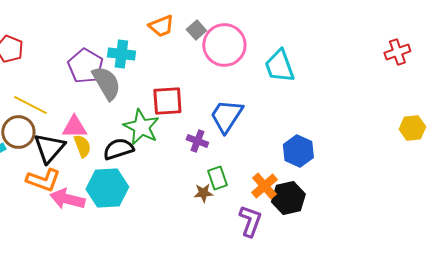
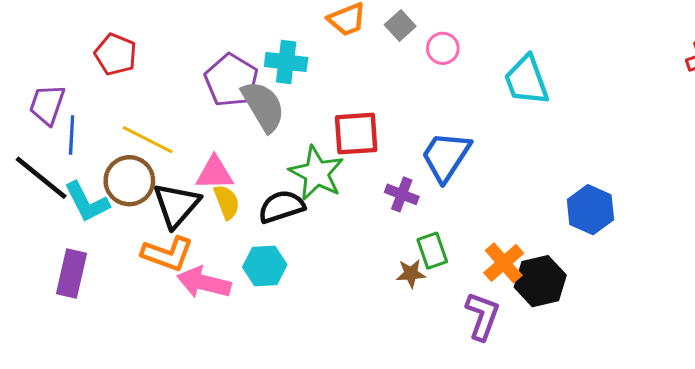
pink circle: (224, 45) -> (443, 48), size x0.5
blue hexagon: (298, 151) -> (590, 210), moved
cyan hexagon: (107, 188) -> (265, 266), size x0.7

